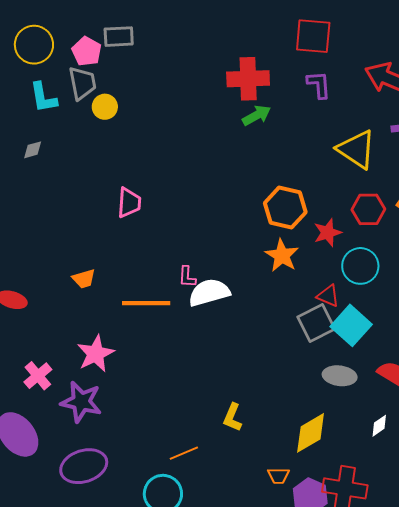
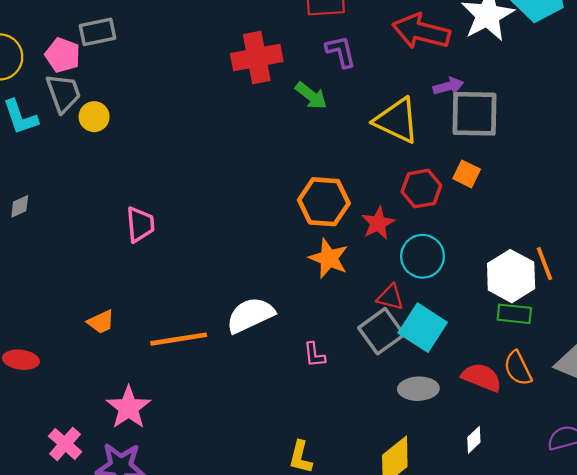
green arrow: (257, 115) -> (311, 96), moved, turned 76
gray diamond: (33, 150) -> (20, 206), moved
pink L-shape: (187, 277) -> (314, 355), moved

